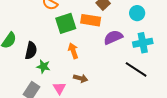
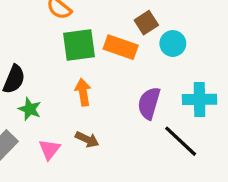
cyan circle: (137, 13) -> (173, 43), moved
purple semicircle: (113, 37) -> (149, 103), moved, turned -60

